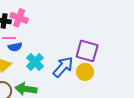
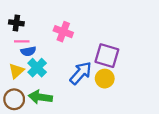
pink cross: (19, 18) -> (63, 32), moved
cyan cross: (35, 62) -> (37, 68), moved

